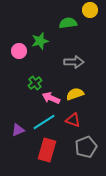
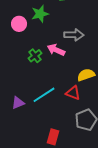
yellow semicircle: (75, 94) -> (86, 75), moved
pink arrow: (51, 98) -> (56, 50), moved
red rectangle: (47, 150) -> (53, 137), moved, size x0.7

